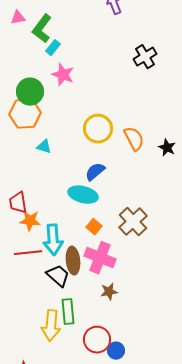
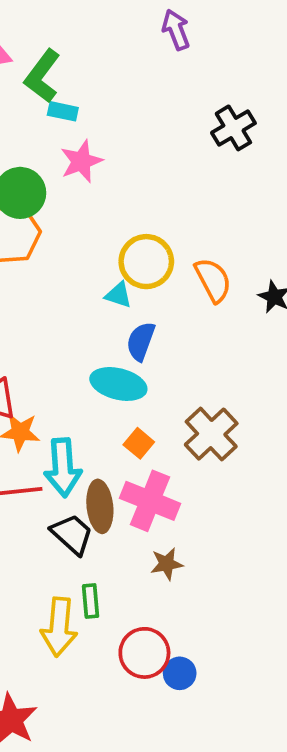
cyan rectangle: (53, 48) -> (63, 111), turned 63
pink star: (63, 75) -> (81, 161), turned 30
cyan triangle: (44, 147) -> (118, 295), moved
blue semicircle: (95, 172) -> (141, 341), turned -30
green rectangle: (68, 312) -> (91, 601), size x0.7

